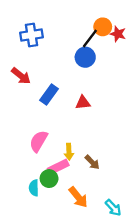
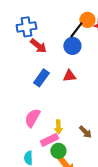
red arrow: (21, 76) -> (38, 46), moved
red triangle: (83, 103) -> (69, 76), moved
brown arrow: (92, 162) -> (85, 132), moved
green circle: (49, 179) -> (58, 151), moved

